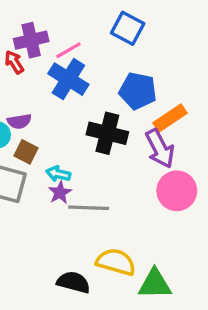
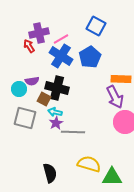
blue pentagon: (138, 91) -> (90, 57), moved, turned 30
orange rectangle: (170, 118) -> (121, 79), turned 36
black cross: (107, 133) -> (57, 88), moved
brown square: (26, 152) -> (44, 99), moved
black semicircle: (73, 282) -> (50, 173), moved, turned 60

